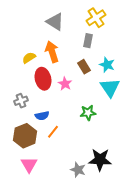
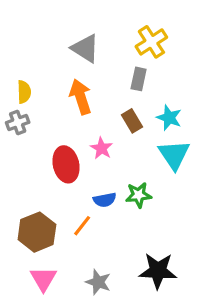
yellow semicircle: (29, 58) -> (24, 92), moved, turned 120
red ellipse: (43, 79) -> (66, 164), moved
gray cross: (21, 101) -> (18, 122), moved
blue semicircle: (42, 116) -> (105, 200), moved
gray star: (78, 170) -> (98, 282), moved

